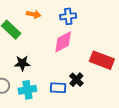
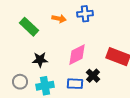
orange arrow: (34, 14) -> (59, 19), moved
pink diamond: (63, 42) -> (77, 55), moved

